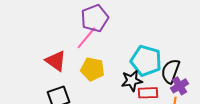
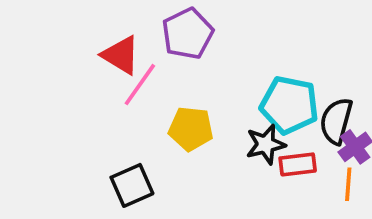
pink line: (86, 38) -> (140, 85), moved
red triangle: (56, 61) -> (121, 55), moved

